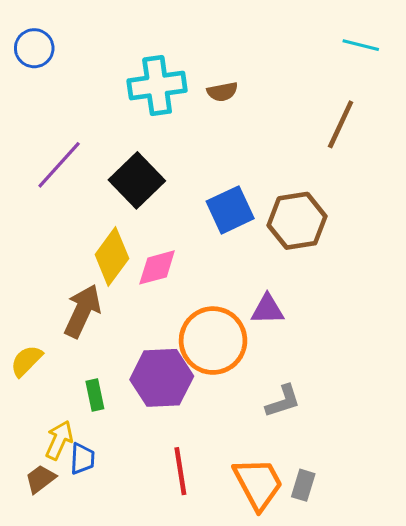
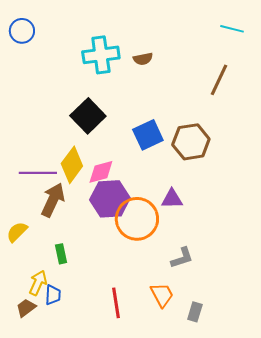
purple line: (59, 165) -> (38, 173), moved, turned 48
purple hexagon: (162, 378) -> (110, 199), moved
orange trapezoid: (258, 484) -> (162, 295), moved, size x0.7

